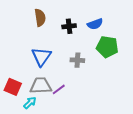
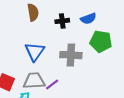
gray cross: (77, 60) -> (71, 55), size x1.5

